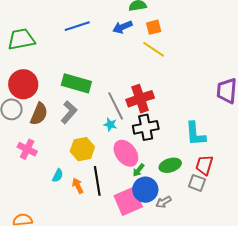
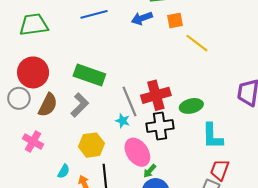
yellow line: (154, 49) -> (197, 43), moved
green ellipse: (170, 165) -> (191, 106), moved

